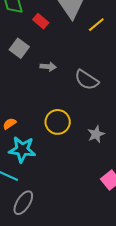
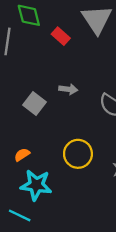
gray square: (19, 48) -> (34, 103), moved

